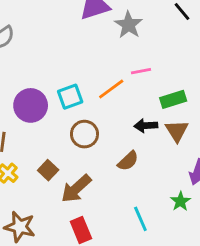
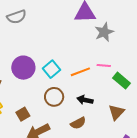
cyan square: (70, 97) -> (52, 69), turned -36
green rectangle: (173, 99) -> (122, 81), moved, turned 42
black arrow: (146, 126) -> (85, 100), moved

